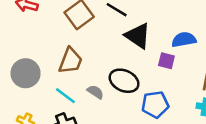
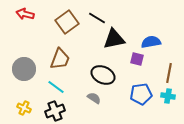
black triangle: (138, 36) -> (114, 39), turned -45
gray semicircle: (95, 92) -> (94, 98), moved
blue pentagon: (155, 104) -> (141, 94), moved

